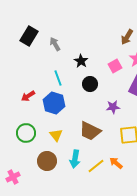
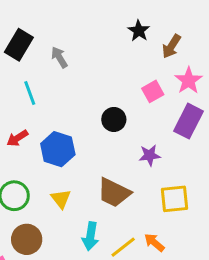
black star: (81, 61) -> (139, 31), moved
cyan line: (58, 78) -> (30, 93), moved
brown circle: (47, 161) -> (27, 239), moved

